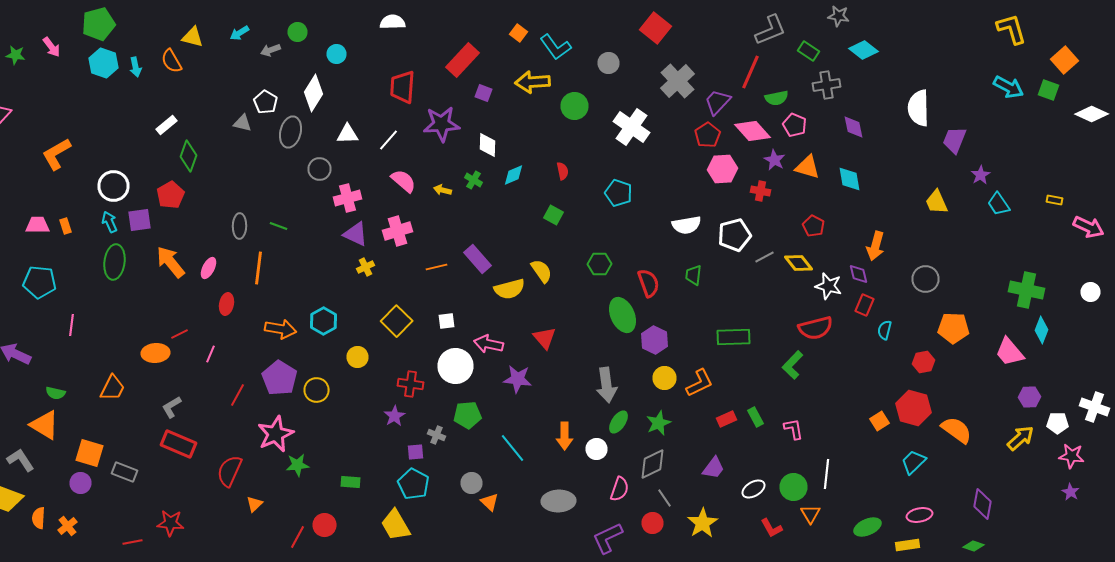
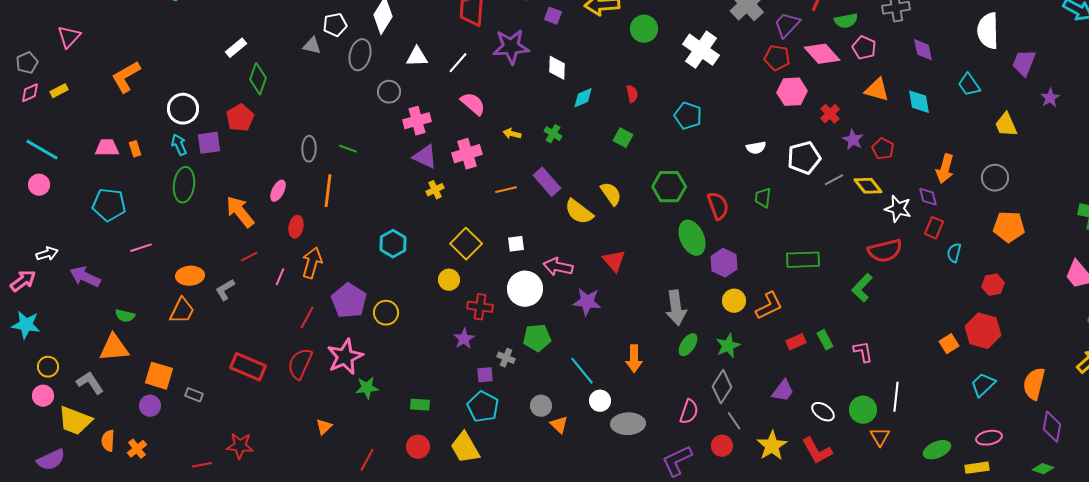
white pentagon: (266, 102) -> (335, 25), turned 30
red pentagon: (708, 135) -> (777, 58), turned -30
purple star: (774, 160) -> (853, 140), moved
green cross: (474, 180) -> (553, 134), moved
yellow arrow: (442, 190) -> (512, 134), moved
red cross: (760, 191) -> (830, 114), turned 36
cyan trapezoid: (998, 204) -> (969, 85), moved
white semicircle: (686, 225) -> (756, 148), size x0.7
orange arrow: (170, 262) -> (240, 212), moved
green hexagon: (600, 264) -> (669, 187), size x1.4
gray circle: (926, 279) -> (995, 178), moved
yellow semicircle: (510, 289) -> (579, 212), turned 52
pink line: (72, 325) -> (141, 248), turned 65
orange pentagon: (954, 328) -> (1009, 227), moved
orange arrow: (280, 329) -> (312, 263), moved, turned -84
orange ellipse: (156, 353) -> (190, 276), moved
yellow circle: (358, 357) -> (449, 280), moved
gray L-shape: (172, 407) -> (225, 290), moved
orange triangle: (44, 425) -> (114, 348), turned -36
orange semicircle: (956, 430) -> (1034, 384), moved, turned -112
white circle: (596, 449) -> (600, 401), moved
gray diamond: (652, 464) -> (722, 387), turned -32
red semicircle: (230, 471) -> (300, 364), moved
gray rectangle: (124, 472) -> (194, 395), size x0.7
white ellipse: (754, 489) -> (823, 412), turned 65
red circle: (324, 525) -> (418, 447), moved
red L-shape: (772, 528) -> (817, 451), moved, size x1.4

